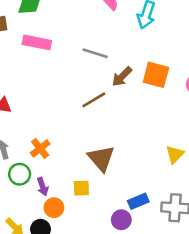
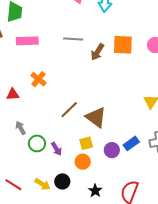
brown line: (94, 100) -> (69, 110), moved
orange cross: (40, 148) -> (38, 79), moved
orange circle: (54, 208) -> (83, 162), moved
purple circle: (121, 220) -> (112, 150), moved

